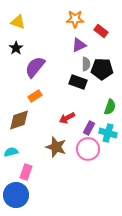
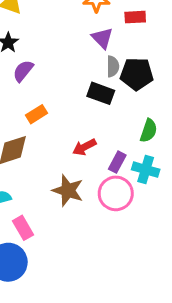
red rectangle: (101, 31) -> (135, 17), turned -40
purple triangle: (79, 45) -> (102, 38), turned -49
purple semicircle: (35, 67) -> (23, 71), moved, size x0.7
pink rectangle: (26, 172) -> (23, 228), turned -49

